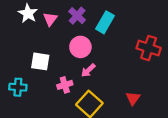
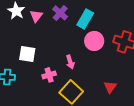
pink circle: (80, 47) -> (94, 41), moved
pink arrow: (88, 70) -> (70, 62), turned -64

